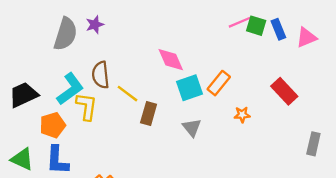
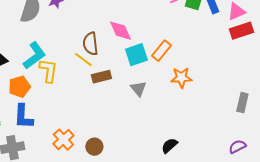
brown semicircle: (101, 75) -> (90, 44), moved
red rectangle: (284, 91) -> (241, 31), moved, turned -65
brown rectangle: (149, 113) -> (101, 77), turned 60
orange star: (242, 115) -> (181, 78), size x1.5

